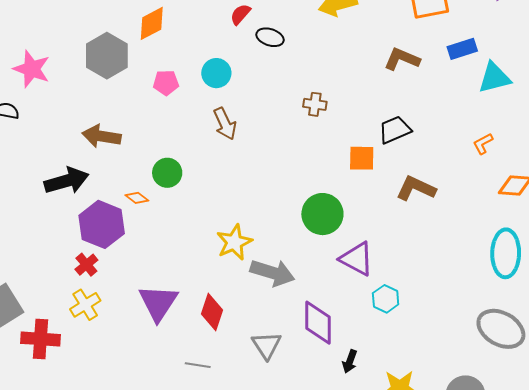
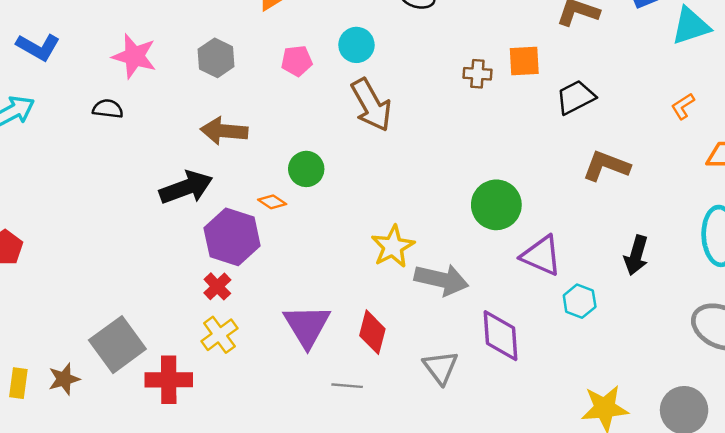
gray hexagon: (107, 56) -> (216, 58), moved, size x0.7
brown arrow: (225, 124) -> (371, 105), size x1.4
orange square: (362, 158) -> (524, 61), moved
black arrow: (350, 361) -> (636, 255), moved, size x1.4
gray line: (198, 365) -> (347, 386), moved

